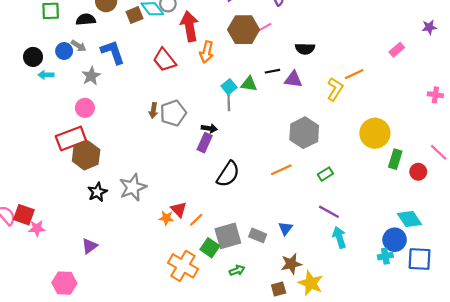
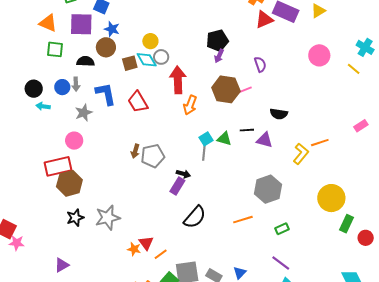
gray arrow: (79, 46) -> (76, 84), turned 48
red trapezoid: (164, 60) -> (138, 102), moved

